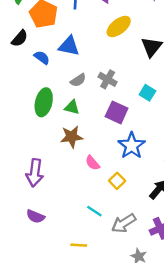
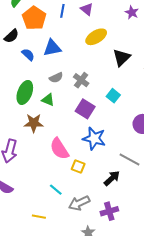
blue triangle: (69, 46) -> (52, 48), turned -30
brown star: (72, 137) -> (34, 123), moved
blue star: (132, 146) -> (94, 138), turned -30
pink semicircle: (93, 163) -> (59, 149), size x1.6
yellow square: (117, 181) -> (78, 167), turned -32

